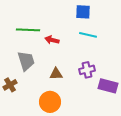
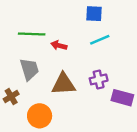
cyan line: (88, 35) -> (100, 40), turned -36
brown triangle: (56, 74) -> (63, 84), size x1.6
orange circle: (50, 102) -> (40, 116), moved

